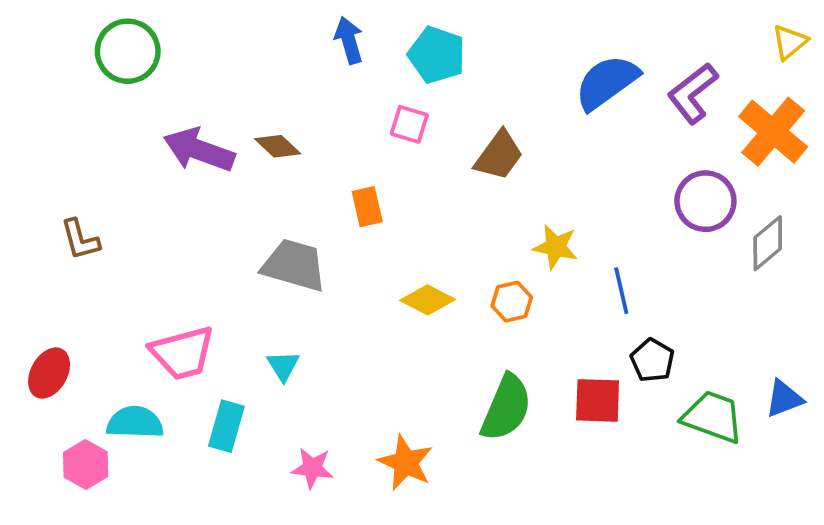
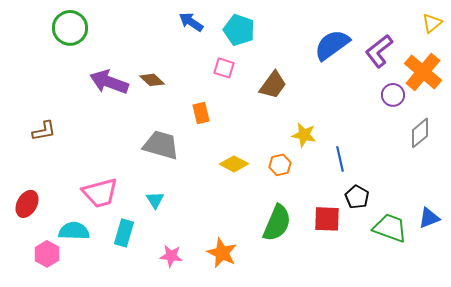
blue arrow: (349, 40) -> (191, 22), turned -40
purple circle: (705, 201) -> (393, 95), moved, size x0.7
brown L-shape: (80, 240) -> (44, 131), turned -85

